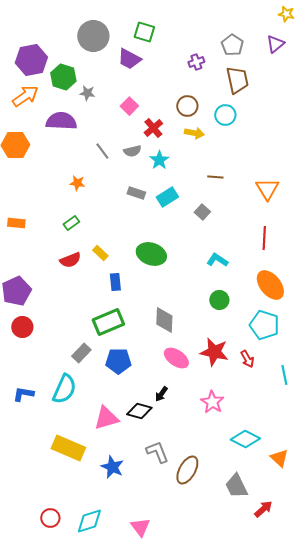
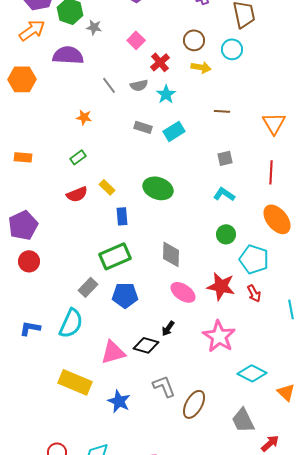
gray square: (202, 212) -> (225, 158), moved, turned 35
cyan pentagon: (264, 325) -> (254, 259), moved
pink star: (212, 402) -> (219, 336), size x1.4

